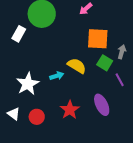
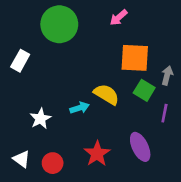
white rectangle: (19, 34) -> (20, 61), moved
purple line: (120, 80) -> (164, 113), turned 40
white star: (28, 84) -> (40, 119), size x0.7

